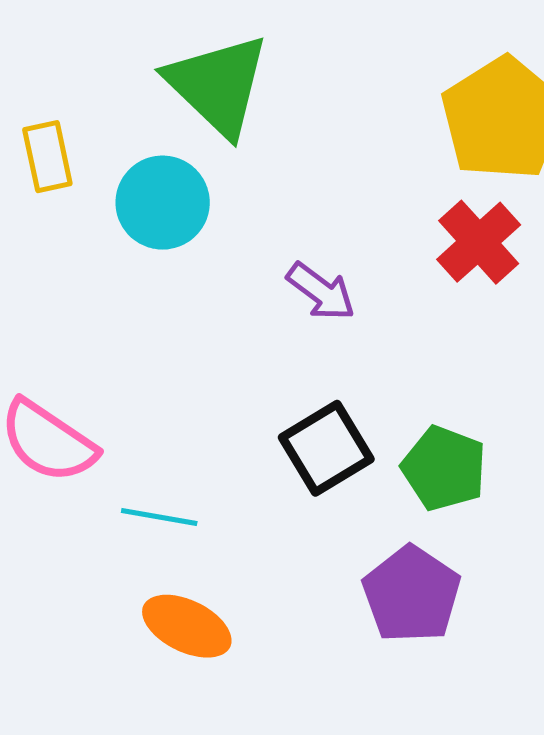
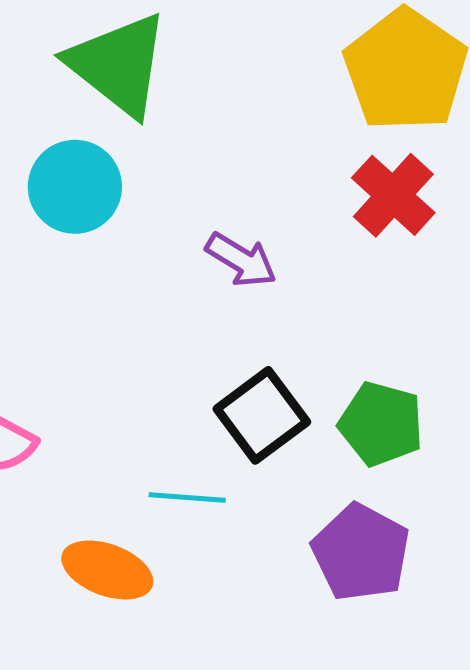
cyan line: (159, 517) -> (187, 498), moved
orange ellipse: (187, 626) -> (107, 570), moved

